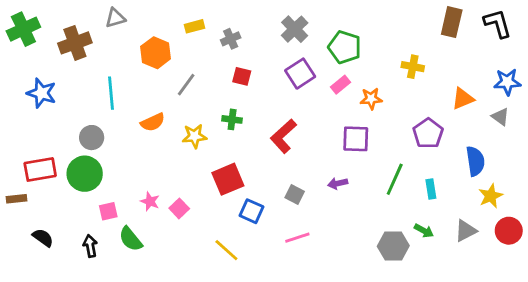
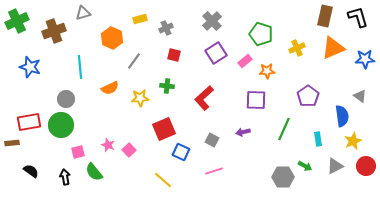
green pentagon: (345, 47) -> (261, 34), moved
yellow cross: (413, 67) -> (297, 48), turned -35
orange triangle: (463, 99) -> (333, 48), moved, size x1.4
gray triangle: (500, 117) -> (360, 96), moved
cyan rectangle: (431, 189) -> (318, 139), moved

